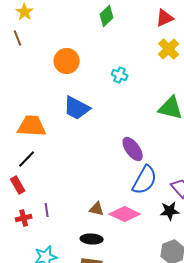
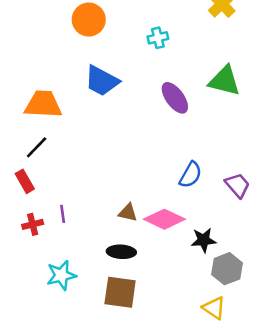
cyan cross: (120, 75) -> (158, 38), turned -35
purple ellipse: (133, 149) -> (175, 98), moved
blue semicircle: (145, 180) -> (191, 175), size x0.7
black star: (170, 211) -> (204, 240), moved

